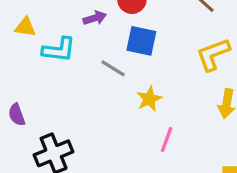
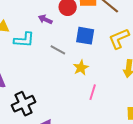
purple arrow: (95, 18) -> (45, 19), turned -136
blue square: (141, 41) -> (85, 36), moved

